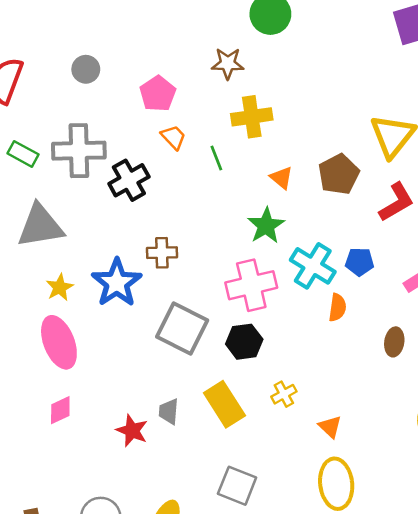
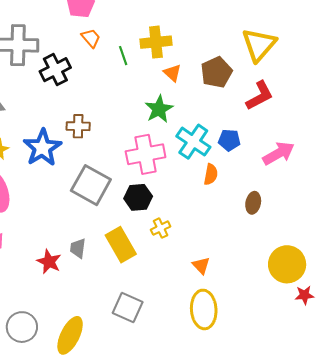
yellow cross: (252, 117) -> (156, 42), moved
yellow cross: (284, 394) -> (161, 228), moved

